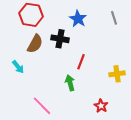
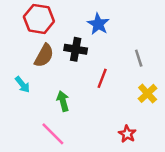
gray line: (114, 18) -> (139, 58), moved
yellow cross: (117, 74) -> (148, 93), turned -35
green arrow: (70, 83) -> (63, 101), moved

